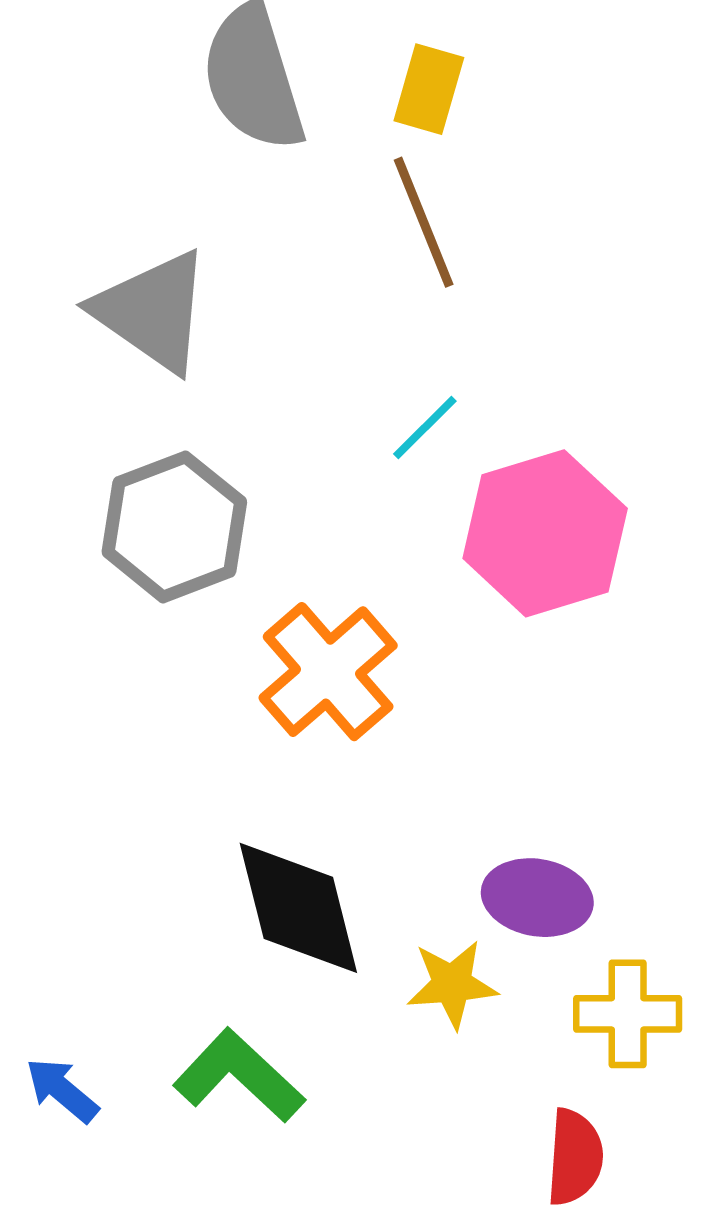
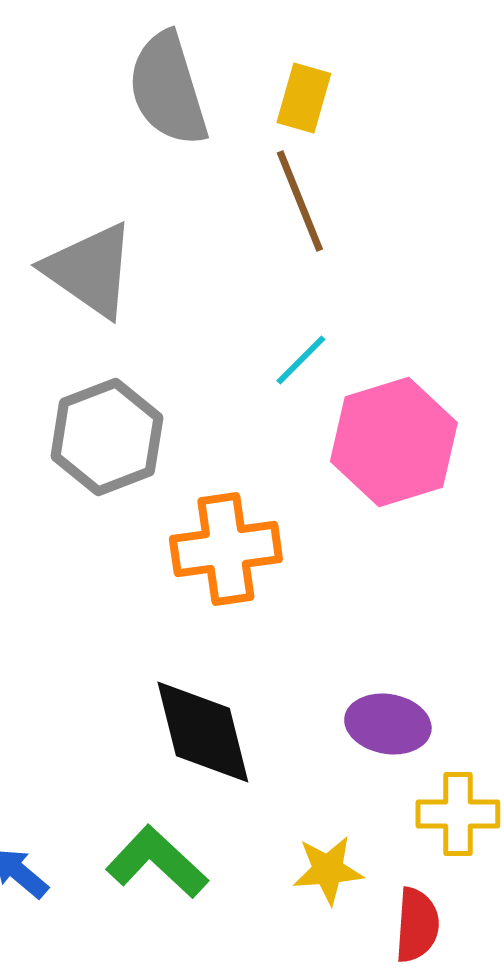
orange cross: (328, 672) -> (226, 549), turned 33
yellow star: (452, 984) -> (328, 870), moved

